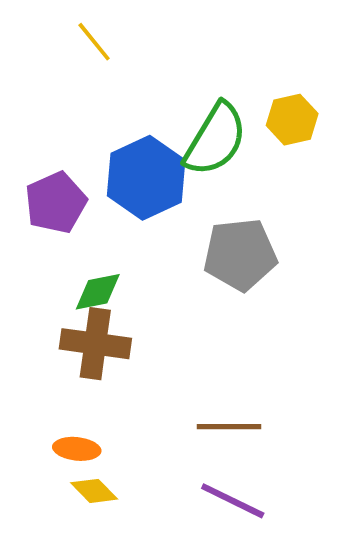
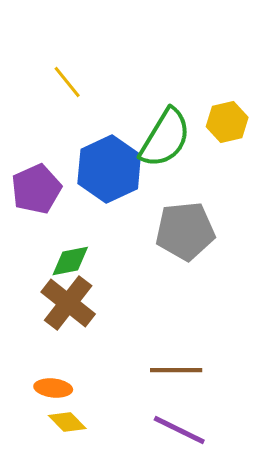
yellow line: (94, 42) -> (67, 82), moved
brown cross: (95, 344) -> (68, 303), turned 30

